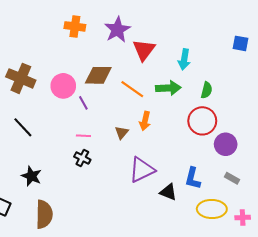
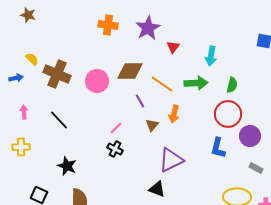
red triangle: (144, 50) -> (173, 47), size x0.6
purple line: (83, 103) -> (140, 101), moved
pink line: (83, 136) -> (116, 128), turned -48
blue L-shape: (193, 178) -> (218, 148), moved
black triangle: (168, 192) -> (157, 189), moved

